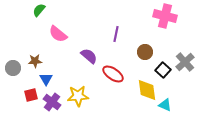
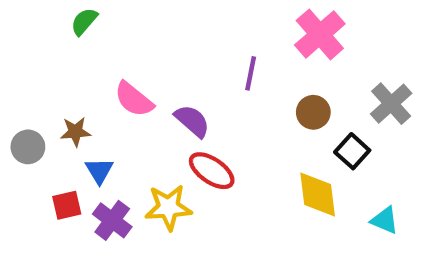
pink cross: (165, 16) -> (320, 34), moved, turned 35
pink semicircle: (58, 34) -> (134, 99), moved
gray cross: (185, 62) -> (391, 104), moved
red ellipse: (113, 74) -> (212, 171), moved
cyan triangle: (165, 105) -> (385, 220), moved

